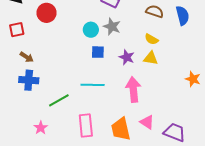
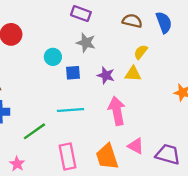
cyan circle: (91, 30) -> (53, 57), moved
yellow semicircle: (151, 39) -> (141, 52), moved, turned 104

